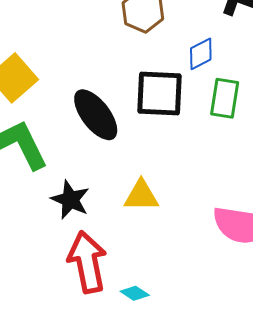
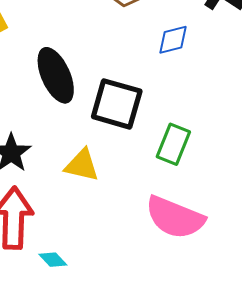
black square: (160, 93) -> (117, 104), moved
green rectangle: (225, 98) -> (173, 144), moved

